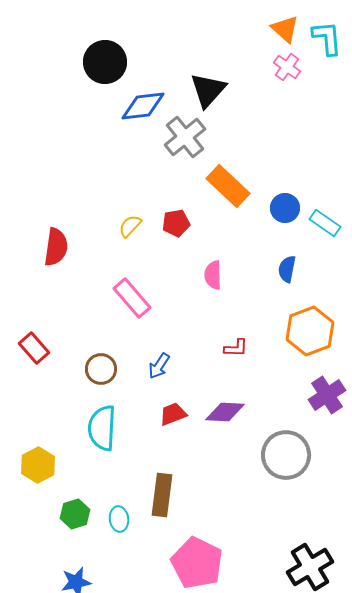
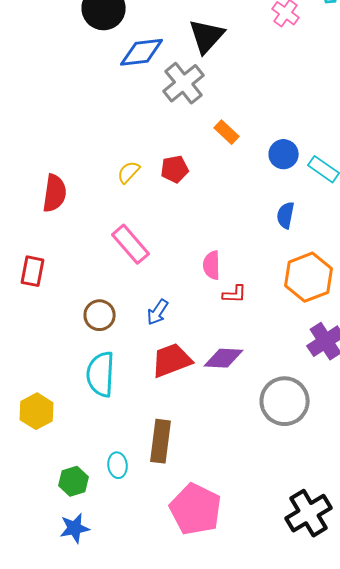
orange rectangle: (228, 186) -> (227, 132), size x0.6
pink semicircle: (213, 275) -> (212, 265), moved
red rectangle: (34, 348) -> (33, 271), moved, turned 52
red trapezoid: (173, 414) -> (172, 360), size x1.5
green hexagon: (75, 514) -> (74, 481), moved

